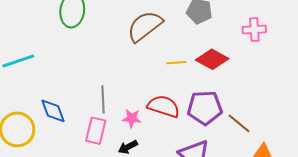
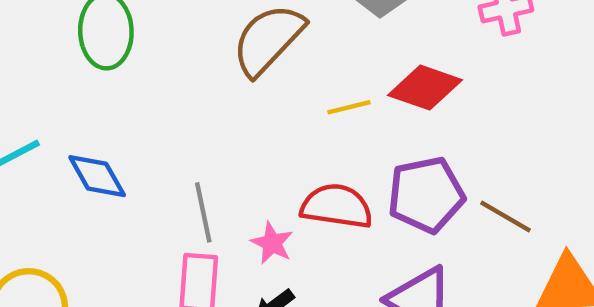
blue diamond: (53, 111) -> (97, 176), moved
pink star: (132, 118) -> (272, 243), turned 30

